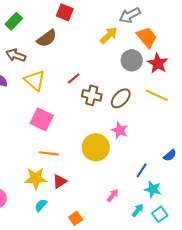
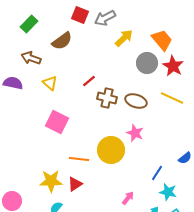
gray arrow: (130, 15) -> (105, 18), moved
yellow triangle: (35, 80) -> (50, 83), size x0.7
brown ellipse: (121, 98) -> (136, 101), turned 65
orange line: (49, 153) -> (79, 159), moved

